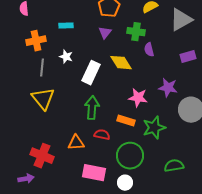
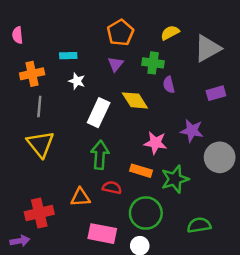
white star: (66, 57) -> (77, 81), moved
red cross: (42, 156) -> (39, 213), turned -35

